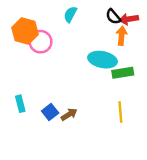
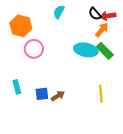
orange arrow: (122, 36) -> (102, 30), turned 35
pink circle: (41, 42) -> (34, 49), moved
green rectangle: (123, 73) -> (105, 51), moved, turned 54
blue square: (50, 112) -> (42, 94), turned 32

